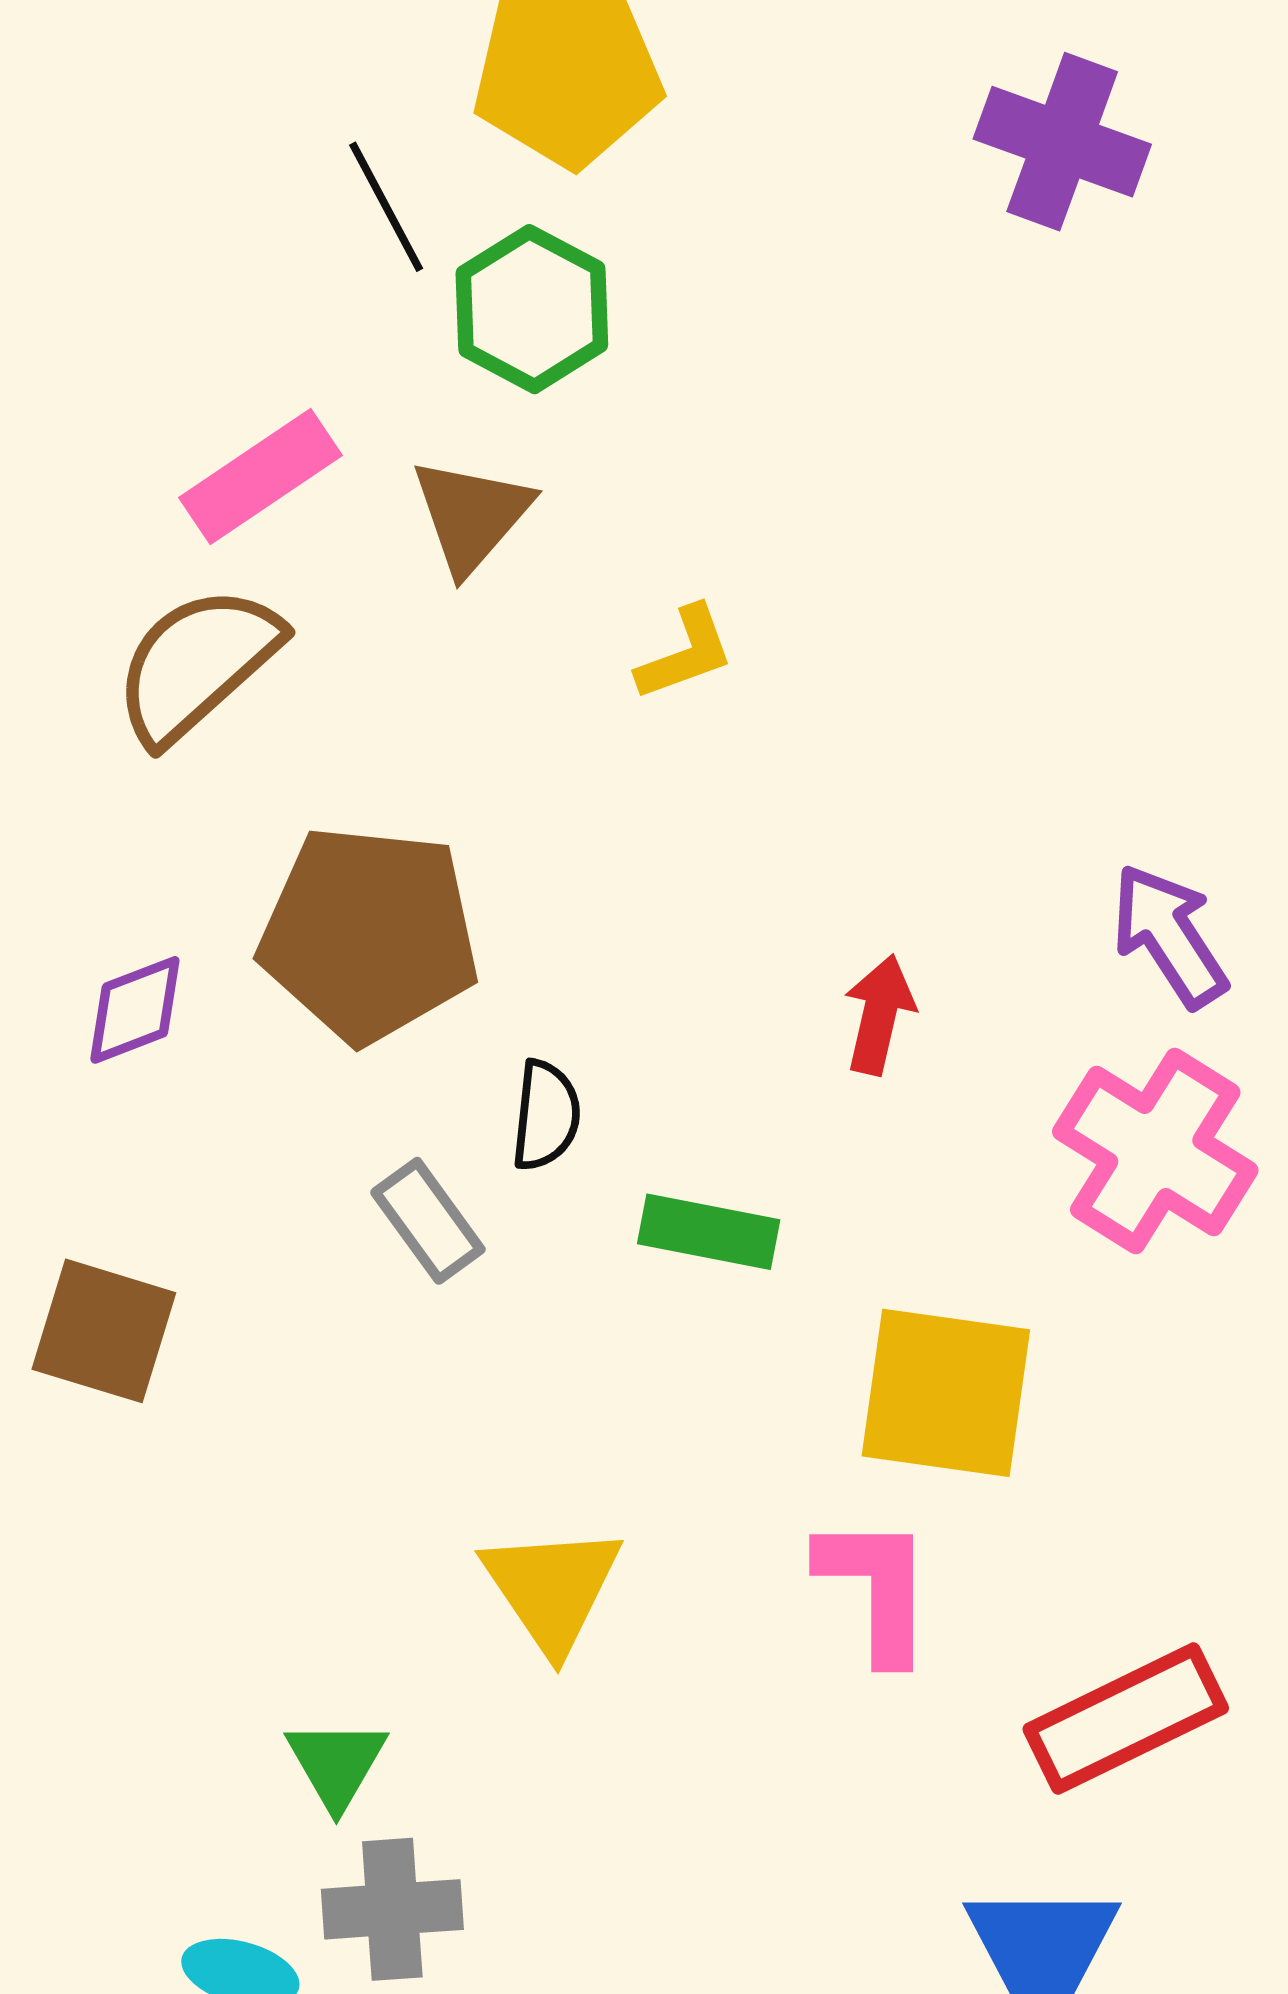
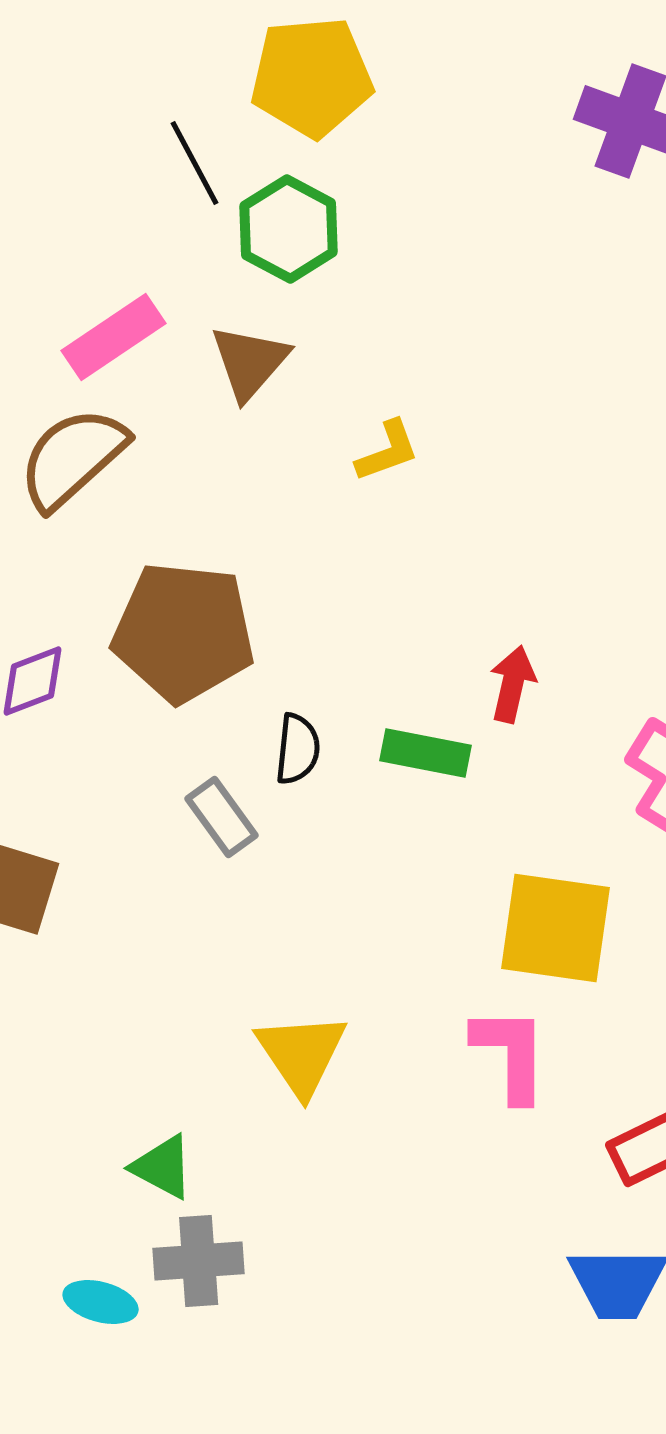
green rectangle: (709, 1232) -> (426, 753), moved
green triangle: (336, 1764) -> (163, 1167), turned -32

